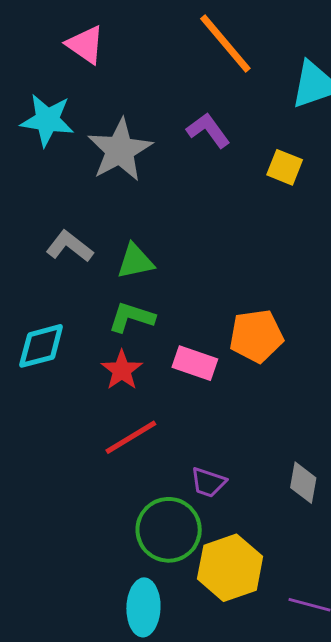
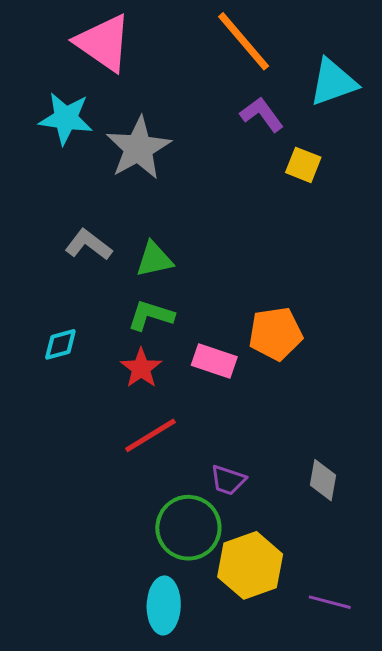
pink triangle: (85, 45) -> (104, 43), size x1.5
purple L-shape: (208, 130) -> (262, 114), moved
cyan diamond: (41, 346) -> (60, 344), size x0.7

